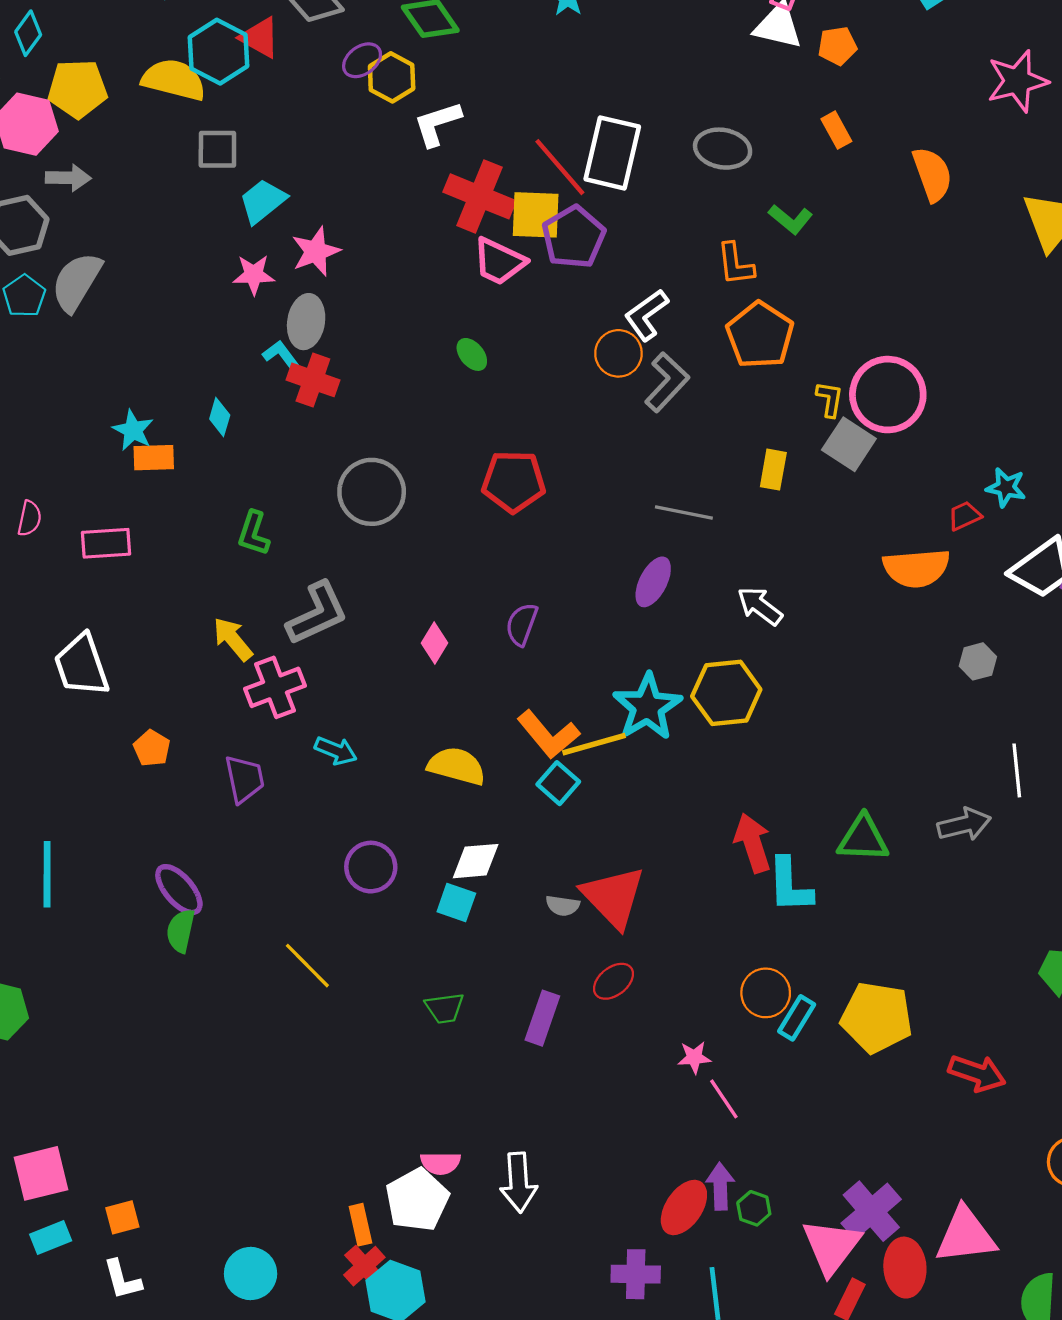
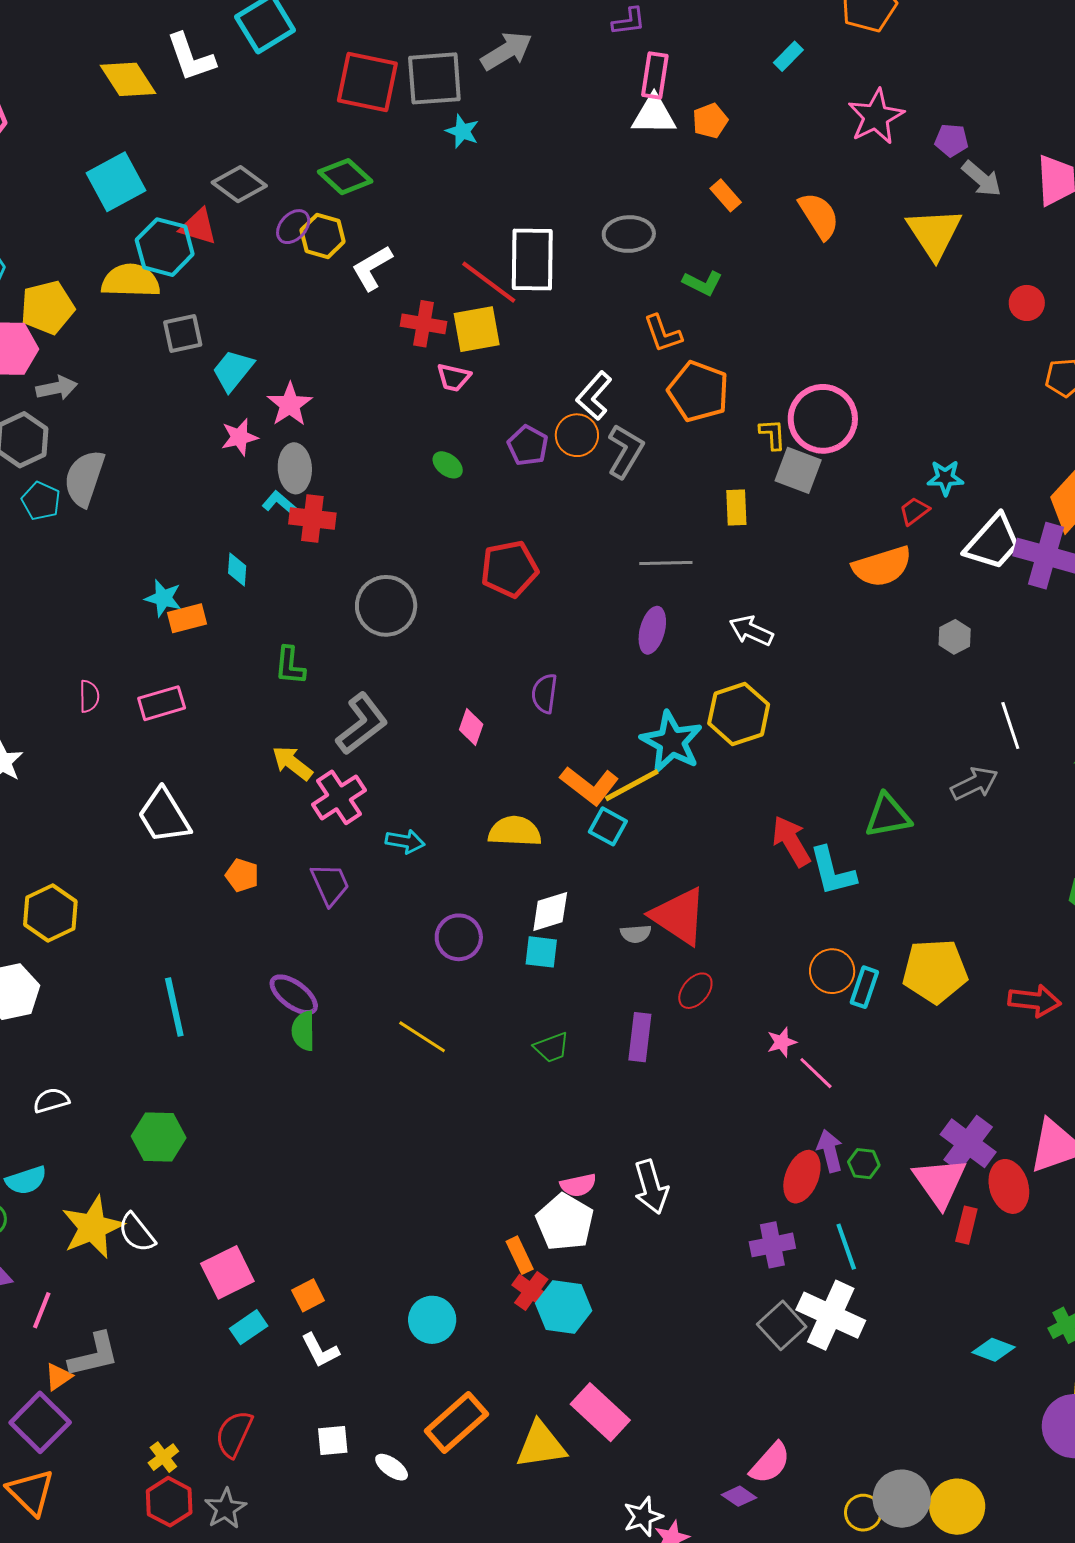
red cross: (480, 196) -> (424, 324), size x0.7
purple pentagon: (574, 237) -> (528, 446), moved, size x0.7
pink trapezoid: (499, 261) -> (454, 377), size x0.7

